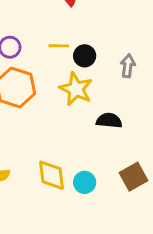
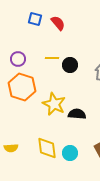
yellow star: (76, 89) -> (54, 104), moved
black semicircle: (109, 121) -> (77, 114), moved

